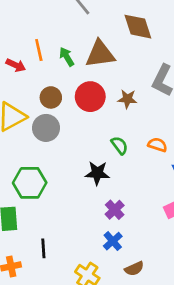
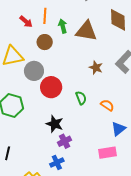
brown circle: (51, 97) -> (45, 42), moved
red circle: (90, 97) -> (51, 87), moved
black star: (97, 173) -> (55, 124), moved

